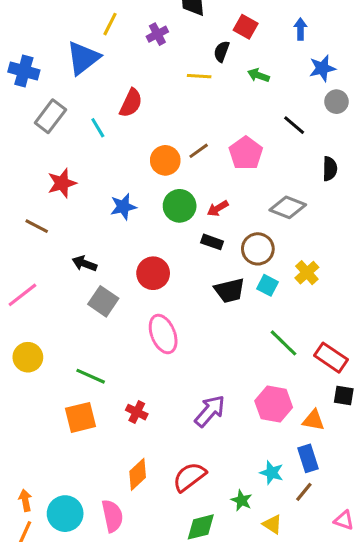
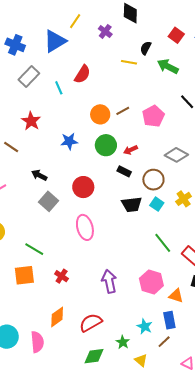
red square: (246, 27) -> (176, 35), moved
purple cross: (157, 34) -> (105, 31), turned -32
green arrow: (258, 75) -> (168, 66), size x1.5
red star: (62, 183) -> (31, 121), turned -30
purple arrow: (210, 411) -> (109, 281), turned -60

